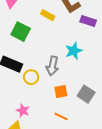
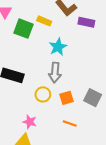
green square: (21, 32) -> (23, 29), moved
cyan star: (74, 51) -> (58, 47), moved
yellow circle: (31, 77) -> (43, 94), moved

